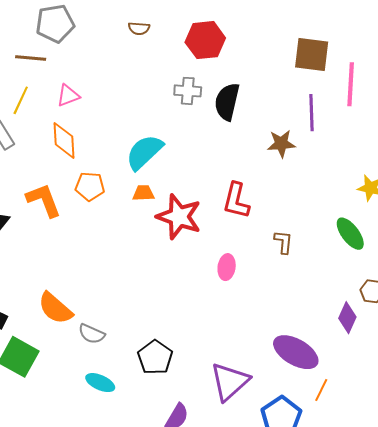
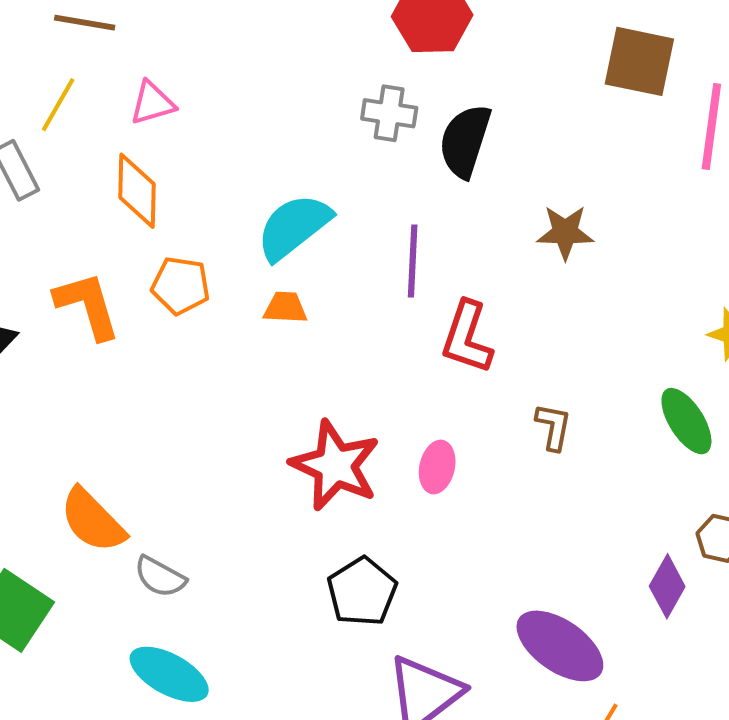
purple line: (312, 113) -> (413, 261), moved
red star: (179, 217) -> (335, 465), moved
black pentagon: (155, 357) -> (362, 592), moved
cyan ellipse: (100, 383) -> (169, 674), size x1.4

